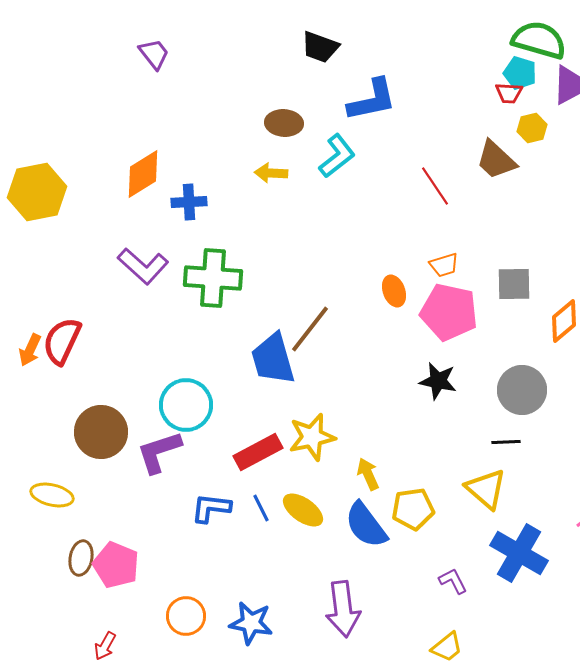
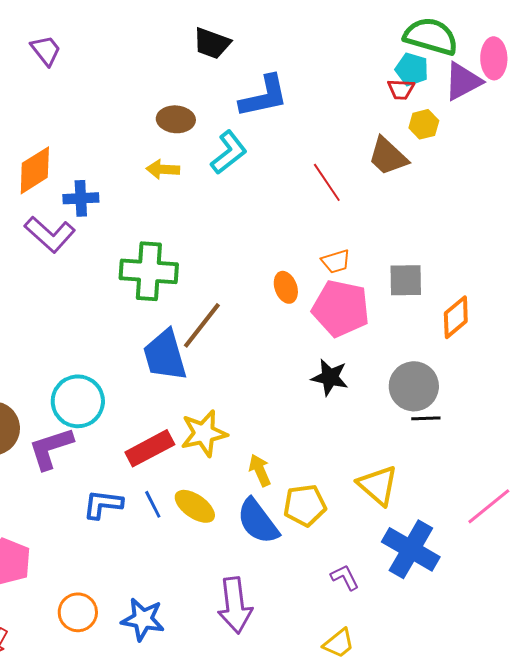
purple L-shape: (143, 266) -> (50, 234), moved
green cross: (213, 278) -> (149, 271), moved
black line: (506, 442) -> (426, 418), moved

